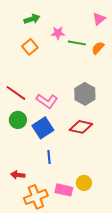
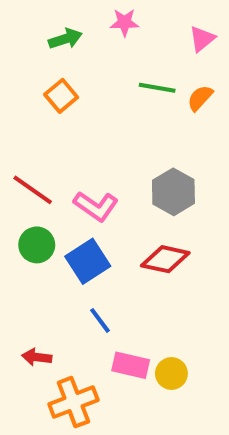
pink star: (58, 33) -> (125, 22), moved
blue line: (49, 157) -> (100, 320), turned -32
pink rectangle: (64, 190) -> (131, 365), moved

